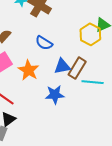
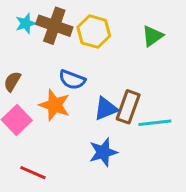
yellow hexagon: (90, 34) -> (94, 32), moved
orange star: (29, 70) -> (55, 105), moved

